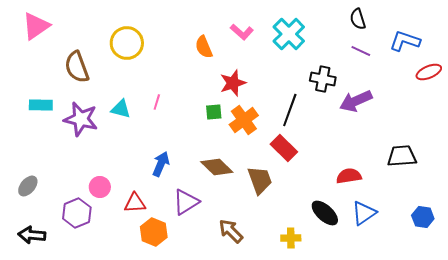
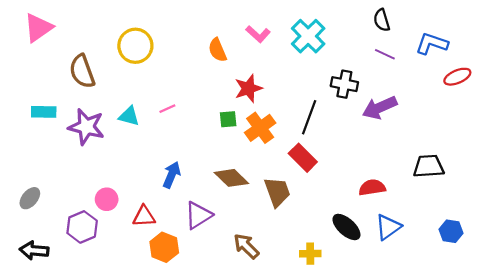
pink line: (157, 102) -> (167, 109), turned 49

